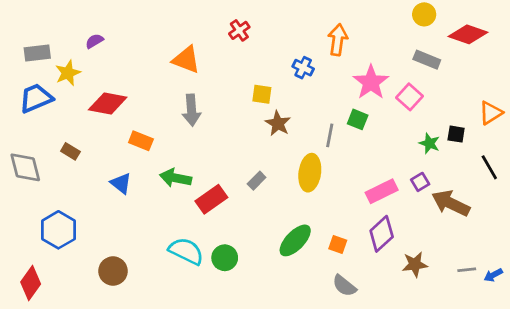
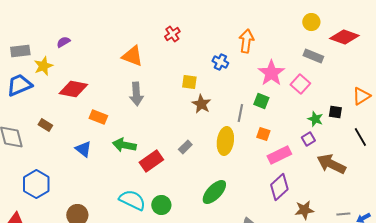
purple square: (420, 182) -> (308, 139), moved
orange square: (338, 244) -> (263, 134), moved

